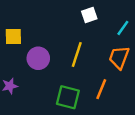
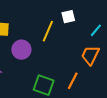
yellow line: (77, 54) -> (48, 31), moved

